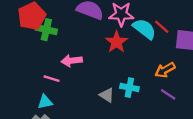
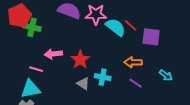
red star: (117, 42) -> (80, 60), moved
orange arrow: (165, 70) -> (133, 62), turned 30
cyan triangle: (45, 102) -> (30, 89), size x1.5

